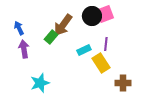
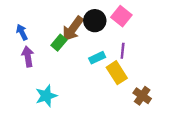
pink square: (105, 14) -> (121, 16), turned -30
black circle: (92, 16) -> (95, 21), moved
brown cross: (123, 83) -> (142, 96), turned 35

